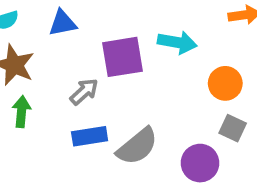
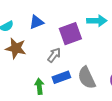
green arrow: (21, 112) -> (39, 86), moved
gray semicircle: (137, 146) -> (87, 78), turned 115

